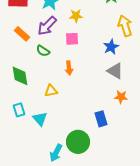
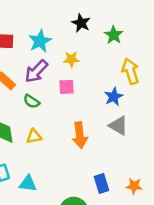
orange arrow: (69, 68) -> (80, 135), moved, size x1.5
yellow triangle: (51, 91) -> (34, 136), moved
orange star: (121, 97) -> (134, 186), moved
cyan triangle: (40, 119) -> (28, 184), turned -42

